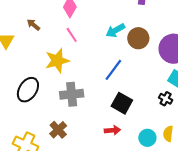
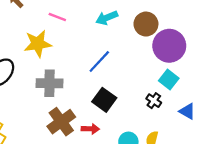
pink line: (72, 35) -> (57, 17), turned -42
brown circle: (138, 38) -> (146, 24), moved
brown cross: (58, 130) -> (61, 122), moved, size x1.4

